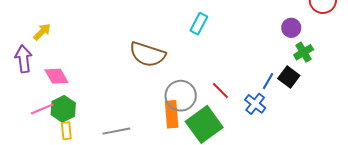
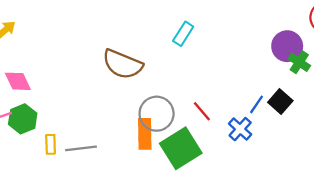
purple circle: (291, 28) -> (287, 46), size x1.4
green cross: (304, 52) -> (299, 62), moved, turned -30
yellow rectangle: (66, 131) -> (51, 144), moved

